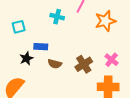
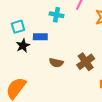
blue rectangle: (41, 47) -> (40, 37), moved
black star: (26, 58) -> (23, 46), moved

